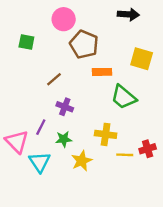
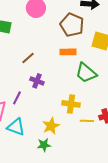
brown pentagon: (84, 44) -> (72, 25), moved
green star: (64, 139) -> (44, 145), moved
cyan triangle: (40, 162) -> (16, 127), turned -36

